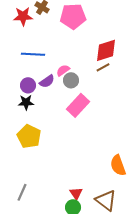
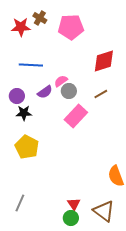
brown line: (103, 67) -> (101, 94), moved
purple circle: (28, 85) -> (17, 96), moved

